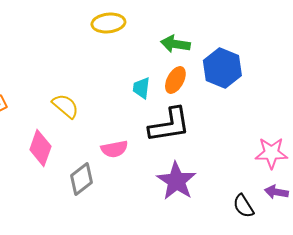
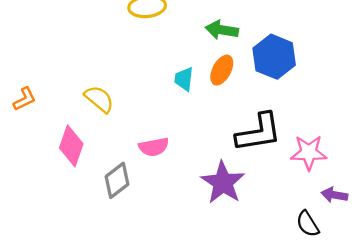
black L-shape: (169, 125) -> (259, 132), moved
pink star: (271, 153) -> (309, 153), moved
black semicircle: (243, 206) -> (308, 224), moved

